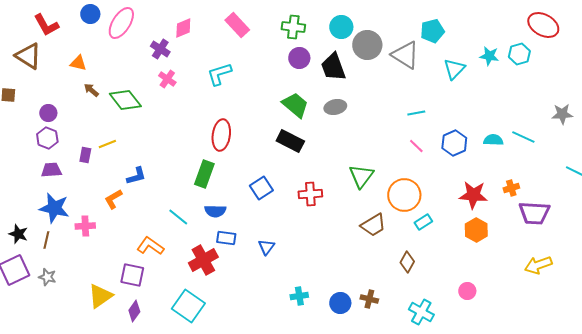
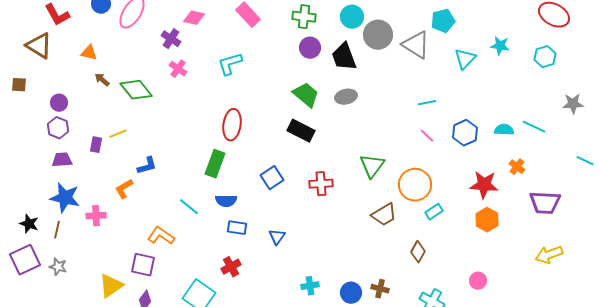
pink diamond: (183, 28) -> (194, 18), turned 35
cyan hexagon: (519, 54) -> (545, 57), moved
orange cross: (511, 188) -> (517, 167), moved, turned -35
red cross: (203, 260) -> (231, 267), moved, size x0.7

